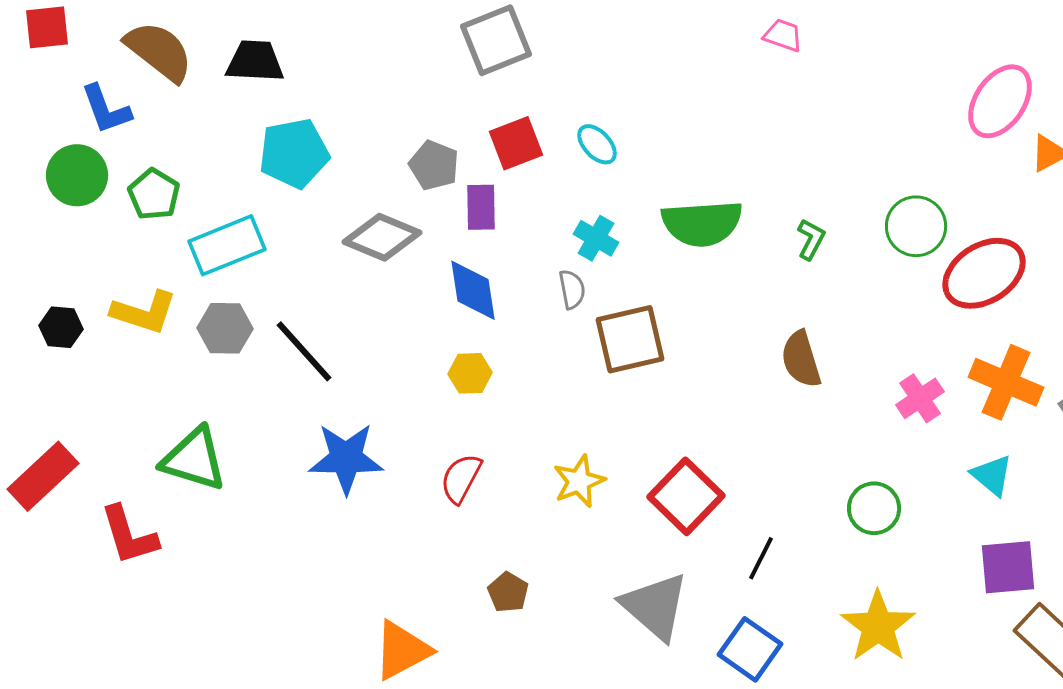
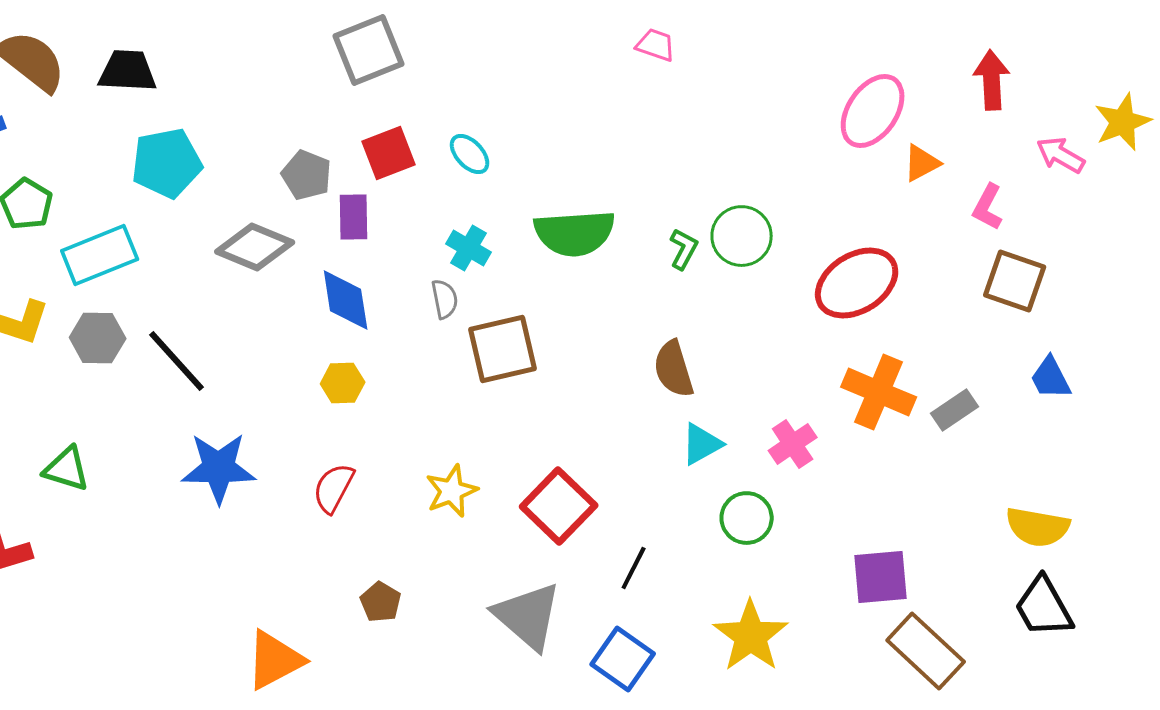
green circle: (916, 226) -> (742, 236), moved
pink cross: (920, 398) -> (793, 444), moved
green triangle: (194, 459) -> (67, 469), size x0.7
cyan triangle: (992, 475) -> (702, 444), moved, turned 51

